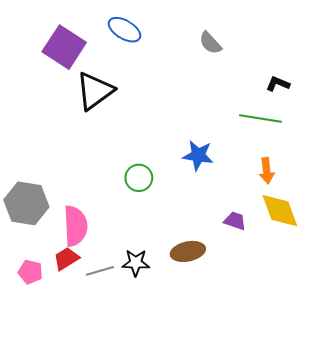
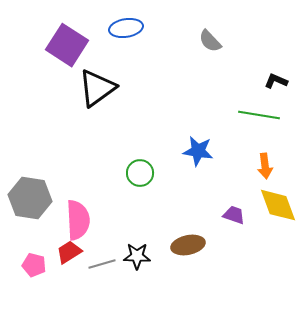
blue ellipse: (124, 30) -> (126, 28), turned -40

